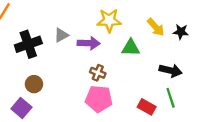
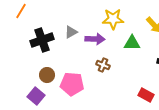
pink pentagon: (99, 99) -> (72, 84), moved

